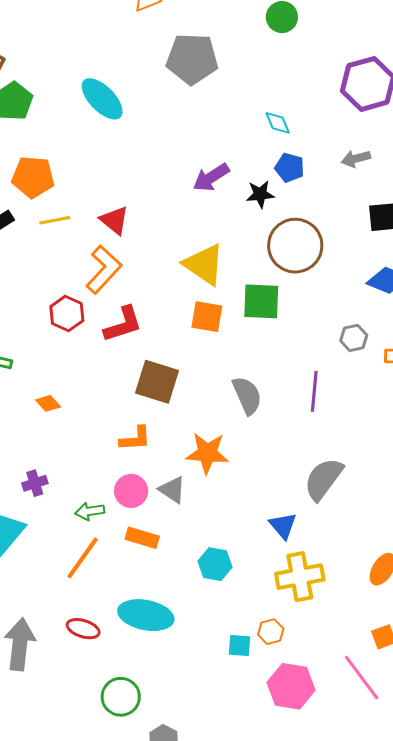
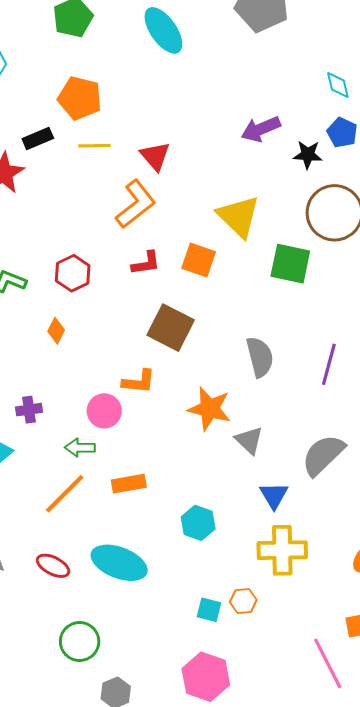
red hexagon: (67, 314) -> (73, 273), moved
orange square: (207, 317) -> (199, 260), moved
red L-shape: (123, 324) -> (146, 263), size x0.7
orange diamond: (48, 403) -> (56, 331), turned 60
gray triangle: (172, 490) -> (249, 440), moved
pink circle: (131, 491) -> (104, 411), moved
orange rectangle: (142, 538) -> (129, 484), turned -36
pink hexagon: (291, 686) -> (206, 677), moved

